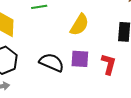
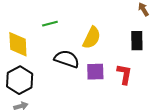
black semicircle: (52, 62) -> (67, 59), moved

